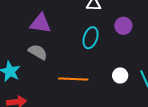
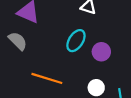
purple circle: (123, 26) -> (101, 52), moved

